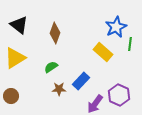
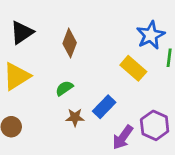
black triangle: (19, 25) -> (22, 32), turned 48

